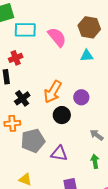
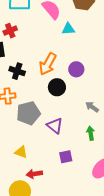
cyan triangle: (87, 56) -> (68, 29), moved
black cross: (22, 98) -> (17, 71), turned -35
purple triangle: (59, 153) -> (55, 126), turned 30

